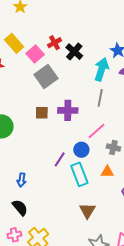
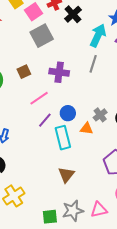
brown square: (42, 113) -> (24, 72), moved, turned -32
pink line: (97, 131) -> (39, 98), moved
gray cross: (113, 147) -> (100, 115), turned 32
orange triangle: (107, 172) -> (87, 129), moved

